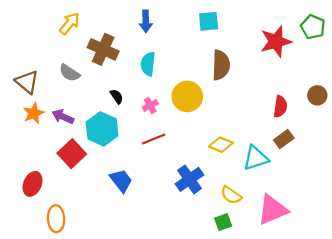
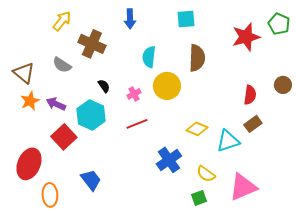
cyan semicircle: (148, 64) -> (149, 57), moved
blue trapezoid: (121, 181) -> (91, 180), moved
red ellipse: (33, 184) -> (29, 164), size x1.4

